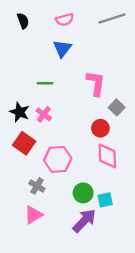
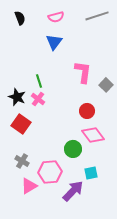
green line: (45, 83) -> (39, 81), moved, turned 72
gray square: (117, 107) -> (106, 85), moved
pink diamond: (107, 156) -> (93, 135), turned -35
pink hexagon: (58, 159) -> (50, 172), moved
gray cross: (37, 186) -> (22, 161), moved
green circle: (83, 193) -> (73, 149), moved

